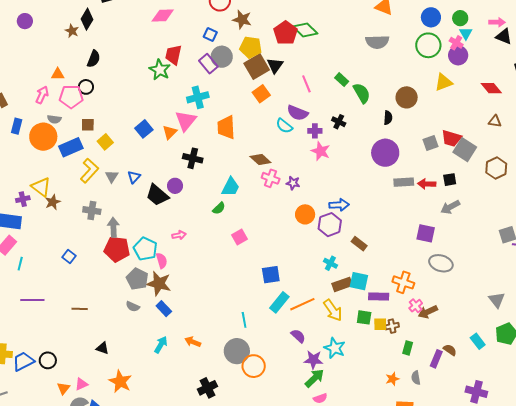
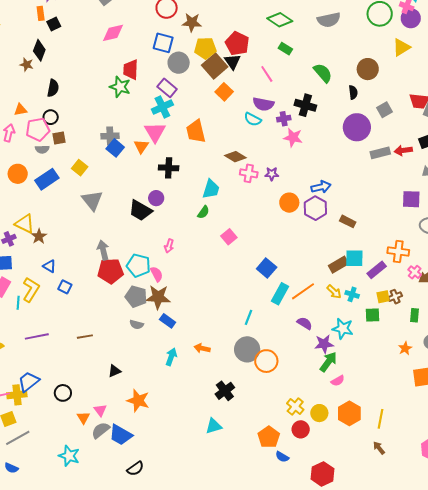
green diamond: (305, 30) -> (280, 20), moved
red pentagon: (285, 33) -> (237, 44), moved
blue square: (210, 35) -> (163, 43), size x1.5
purple rectangle: (208, 64) -> (167, 88), moved
green rectangle: (342, 80) -> (285, 49), moved
gray semicircle: (54, 119) -> (42, 149), moved
black cross: (339, 122) -> (305, 105), size x1.5
brown square: (88, 125) -> (59, 138), moved
orange circle: (43, 137) -> (18, 174), size x0.7
gray square: (430, 143) -> (385, 110), moved
yellow L-shape: (89, 171) -> (31, 290), moved
gray triangle: (112, 176) -> (92, 200), size x1.6
blue triangle: (134, 177) -> (49, 266), moved, turned -32
gray cross: (92, 211) -> (110, 136), moved
pink arrow: (179, 235) -> (169, 246), turned 128
cyan cross: (330, 263) -> (352, 294), moved
blue square: (271, 275) -> (267, 268), turned -30
purple rectangle: (379, 297) -> (377, 270), turned -30
yellow arrow: (333, 310) -> (334, 292), size x0.7
green square: (364, 317) -> (372, 315), moved
cyan line: (244, 320) -> (248, 317), turned 42
black triangle: (103, 348) -> (114, 371), turned -32
blue trapezoid: (23, 361) -> (29, 382), moved
pink triangle: (81, 384) -> (100, 410), turned -32

